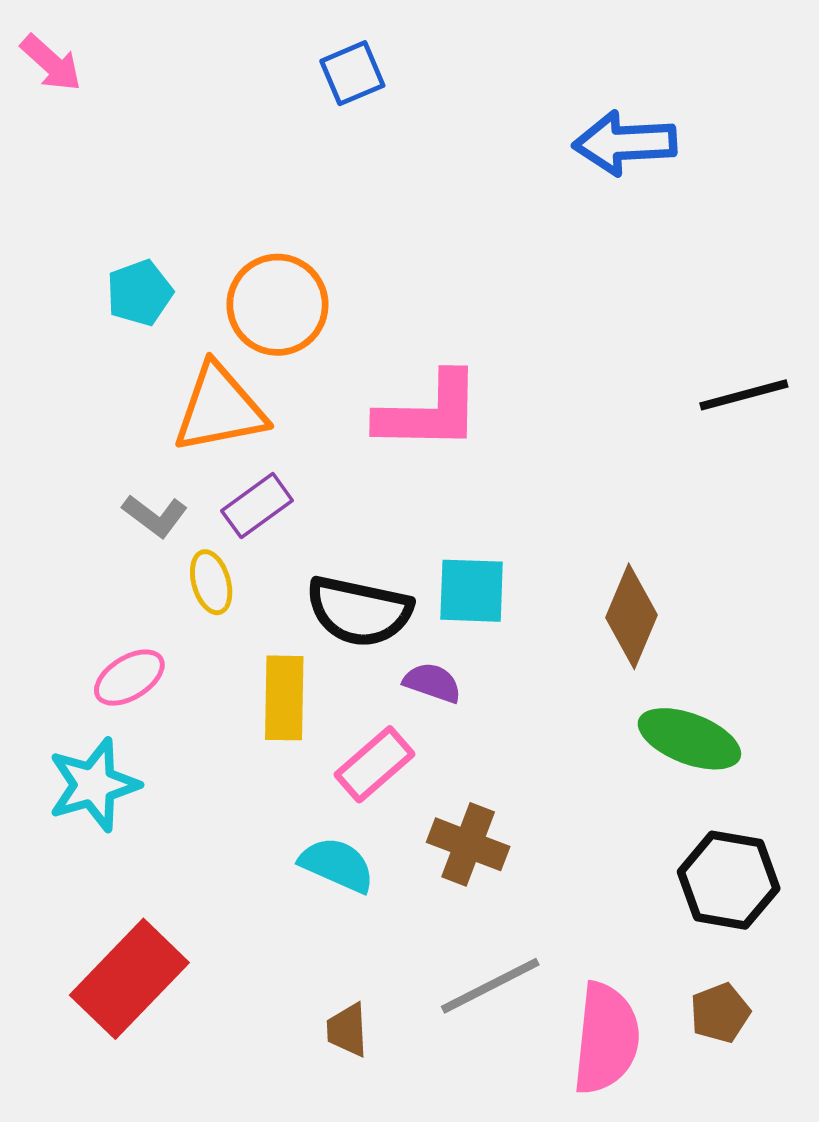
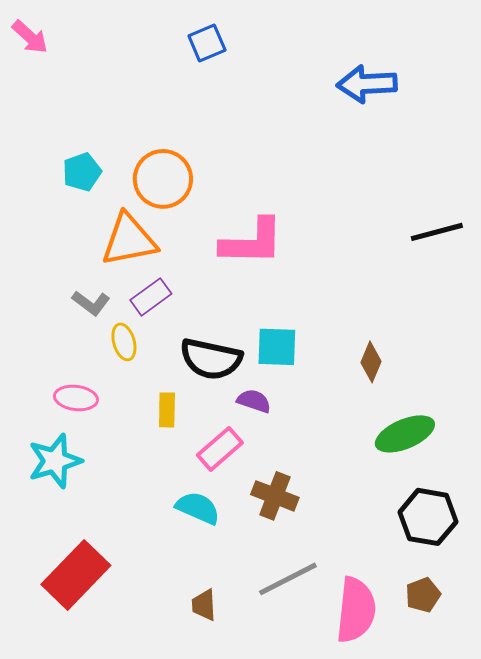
brown diamond: (632, 616) -> (371, 362), size x0.7
pink ellipse: (129, 678) -> (76, 398), turned 39
yellow rectangle: (284, 698) -> (167, 410), size x0.7
green ellipse: (689, 739) -> (405, 434), turned -44

